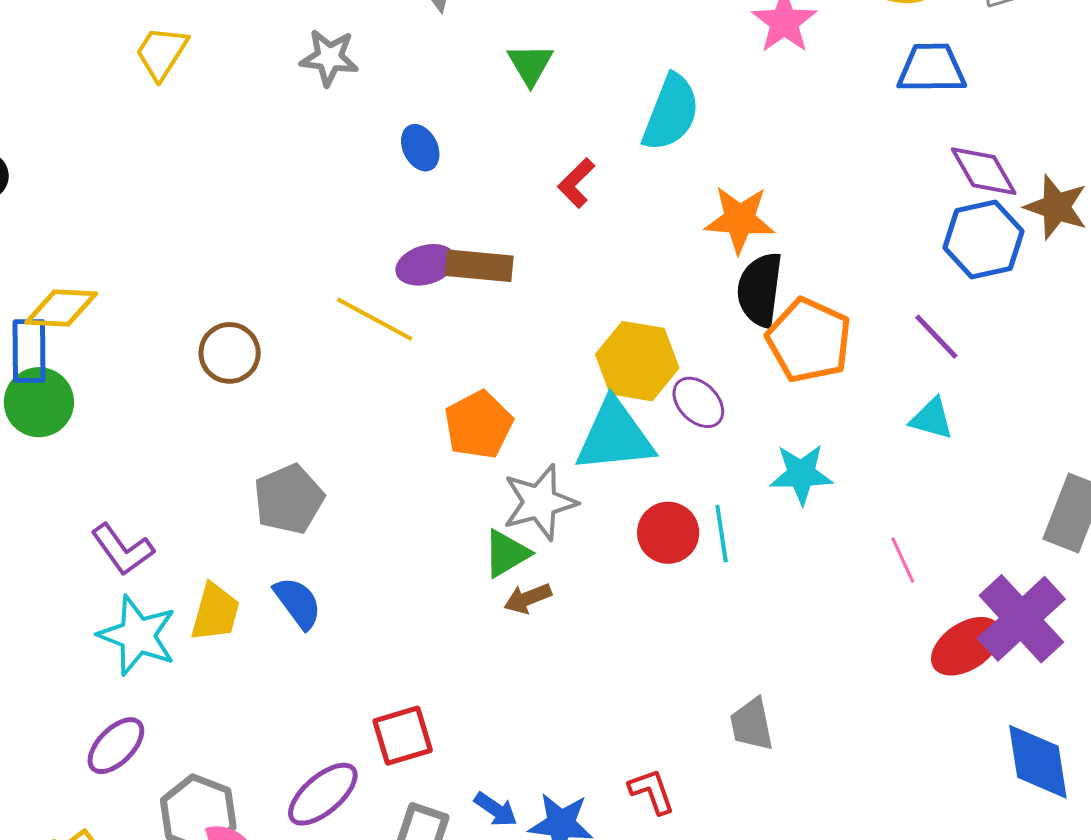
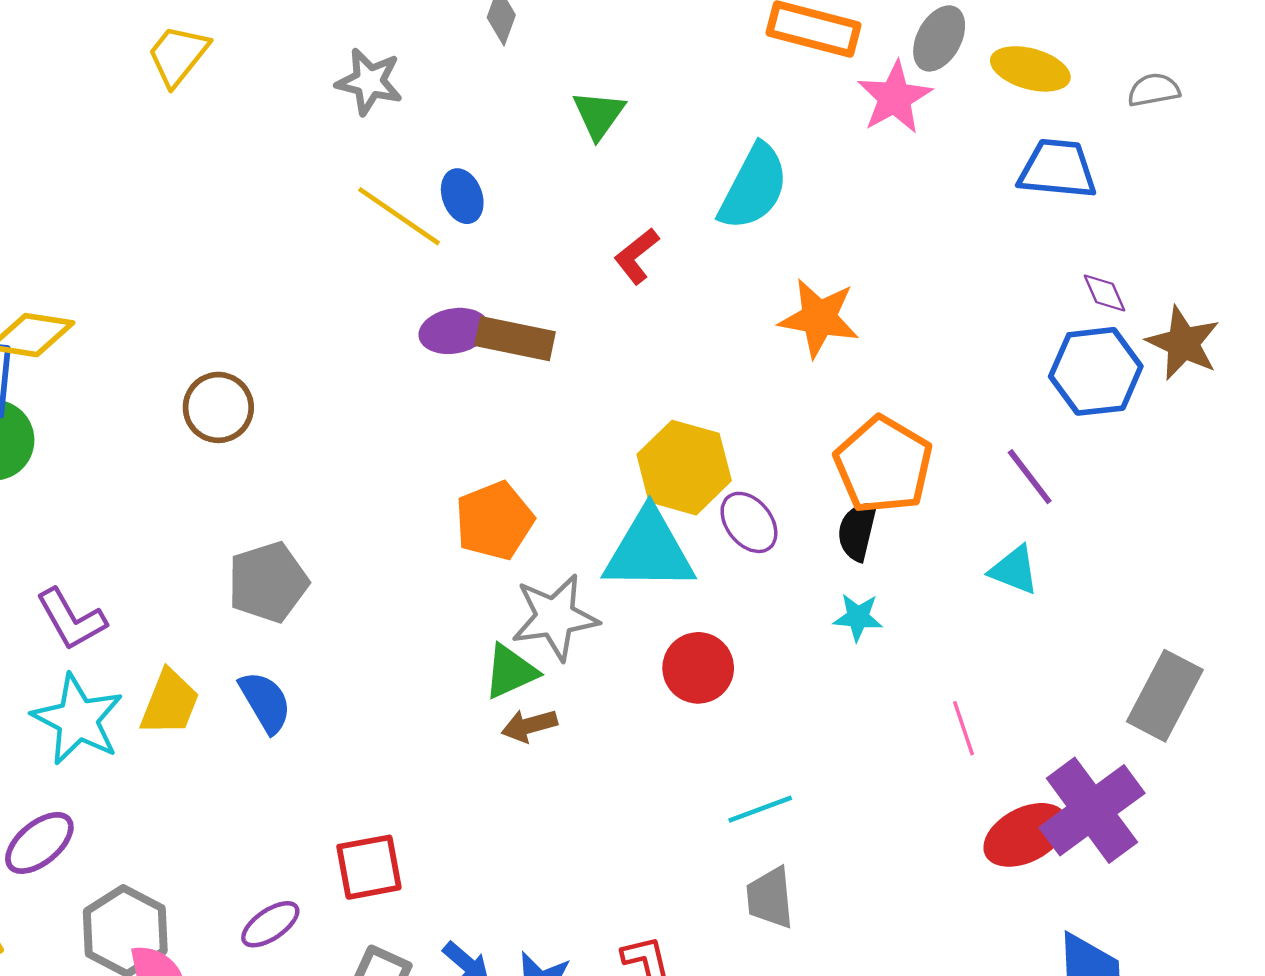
purple diamond: (984, 171) -> (1104, 293), size x0.6
black semicircle: (760, 290) -> (857, 531), moved, size x0.7
yellow line: (375, 319) -> (399, 216), moved
cyan star: (801, 474) -> (858, 617), size x0.7
cyan line: (722, 534) -> (760, 809), moved, turned 72
purple ellipse: (323, 794) -> (270, 924), size x0.7

